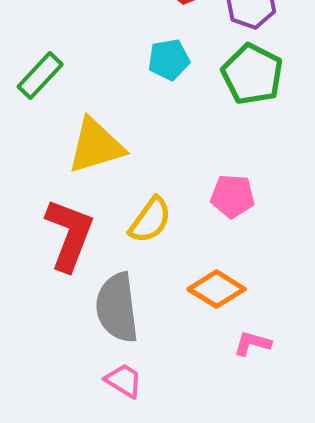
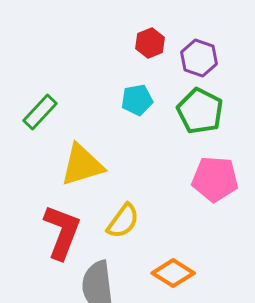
pink pentagon: (232, 196) -> (215, 179), moved, size x1.4

